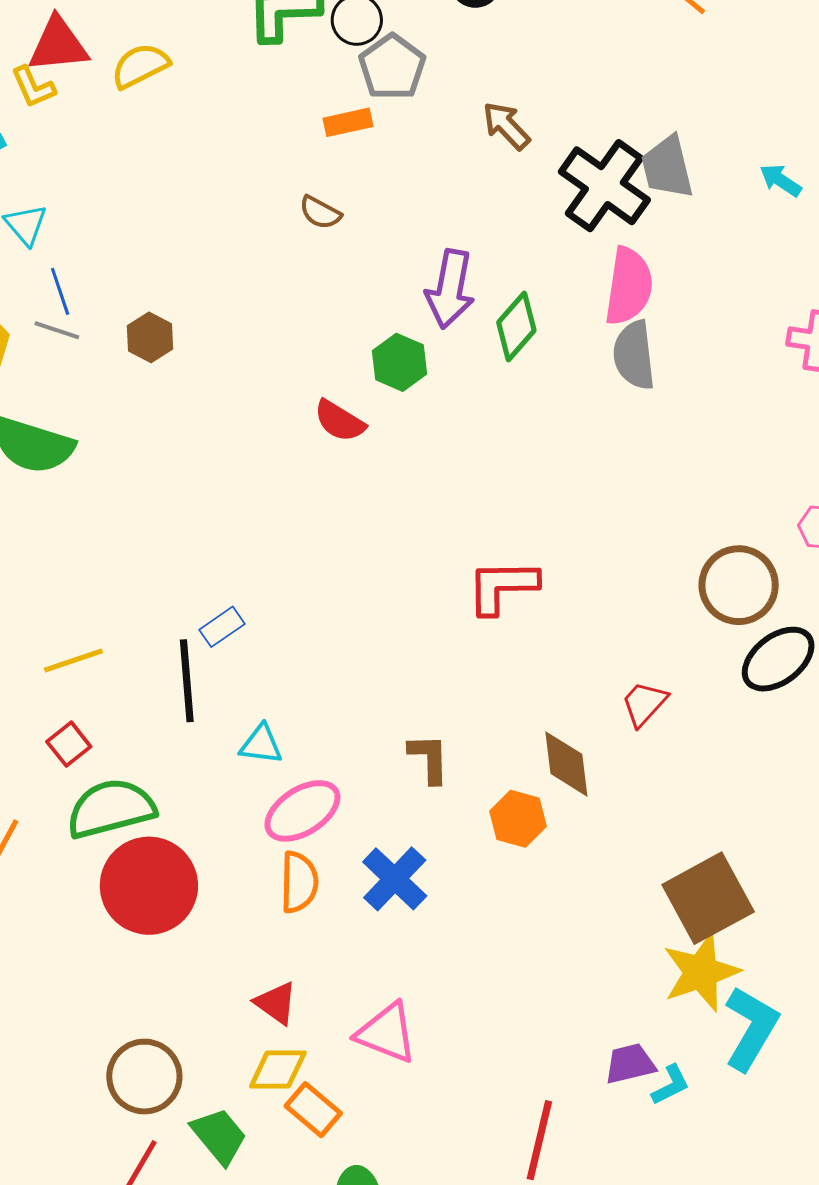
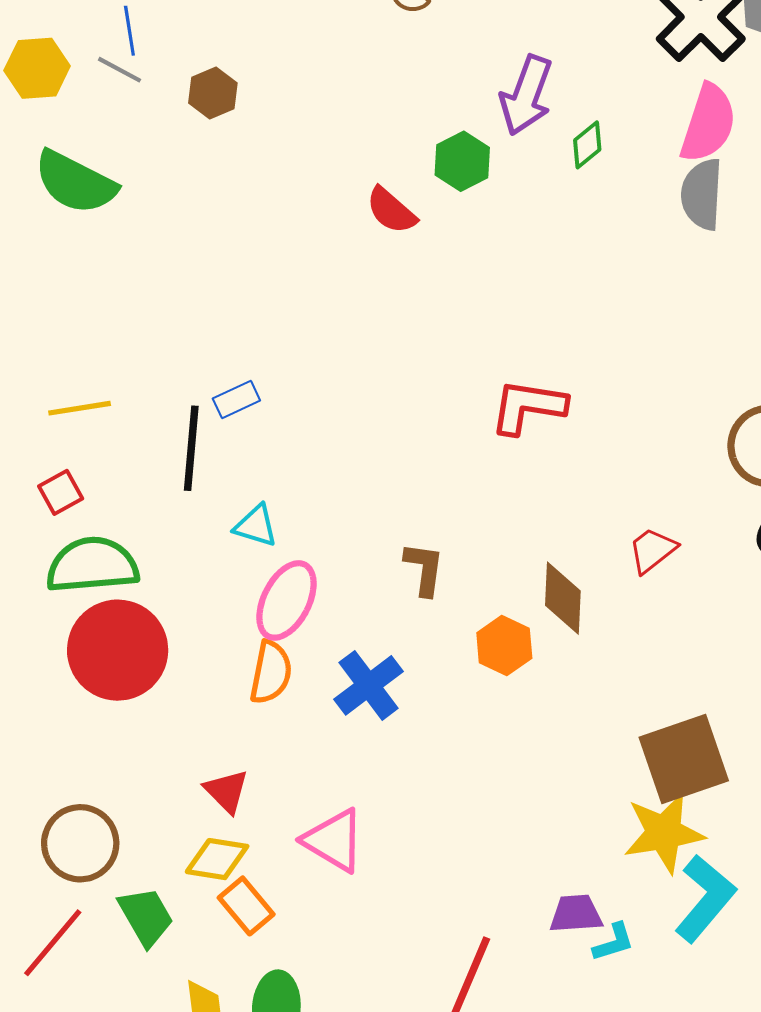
green diamond: (516, 326) -> (587, 145), size x0.7
pink ellipse: (302, 811) -> (287, 600), turned -40

